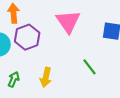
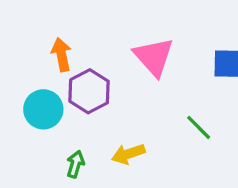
yellow arrow: (46, 77) -> (128, 154), turned 66

